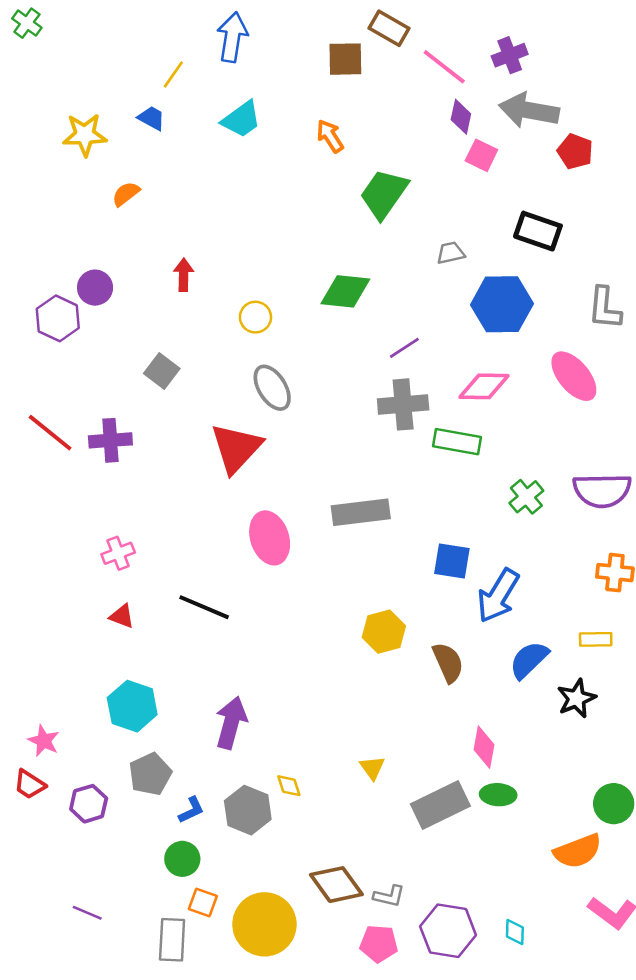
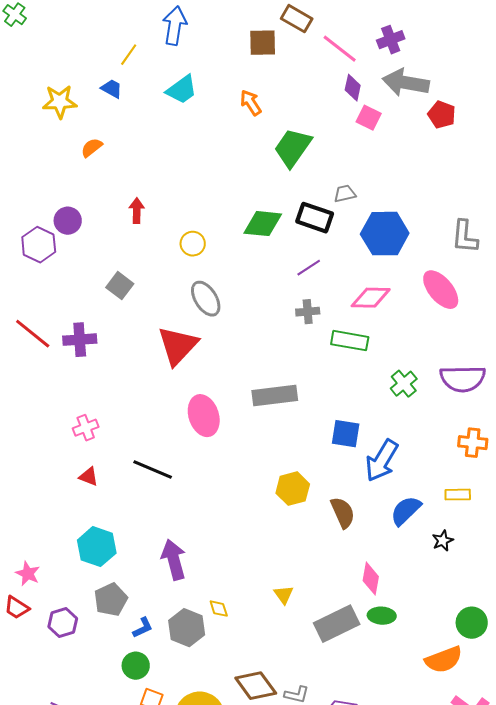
black rectangle: (538, 231) -> (315, 218), moved
gray cross: (403, 404) -> (308, 312), size x0.6
black star: (576, 698) -> (443, 541), size x0.7
purple arrow: (231, 723) -> (174, 560), turned -30

